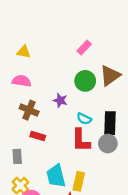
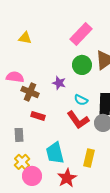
pink rectangle: (84, 47) -> (81, 34), size x1.6
pink semicircle: (21, 81) -> (15, 77), moved
red L-shape: (81, 140) -> (78, 120), turned -35
yellow rectangle: (79, 181) -> (89, 158), moved

